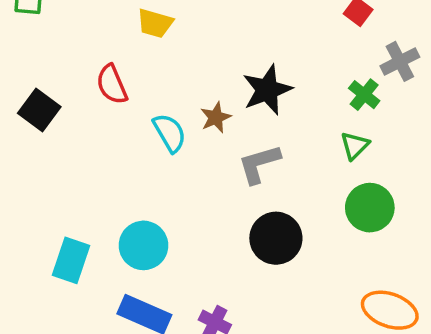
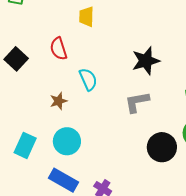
yellow trapezoid: (155, 23) -> (86, 17), turned 70
brown star: (216, 117) -> (59, 101), moved
black circle: (276, 238) -> (162, 147), moved

